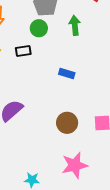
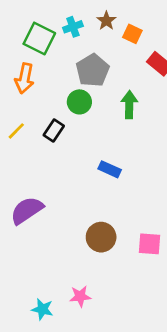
black rectangle: (23, 51) -> (54, 130), turned -56
pink star: (75, 165) -> (80, 296), moved, size x0.6

